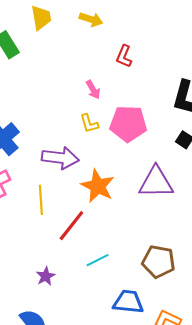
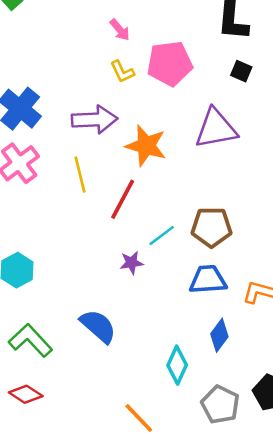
brown pentagon: (159, 262) -> (211, 227), moved
purple star: (46, 276) -> (131, 263), moved, turned 30

